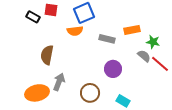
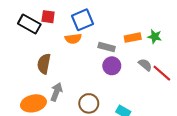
black rectangle: (33, 17) -> (29, 24), size x1.5
green star: (153, 42) -> (155, 37), moved
purple circle: (113, 69) -> (112, 66), moved

